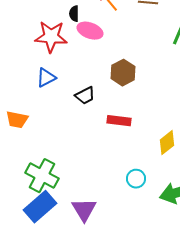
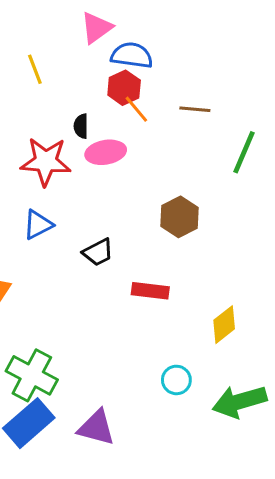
pink ellipse: (90, 31) -> (106, 152), turned -30
brown hexagon: (123, 73) -> (179, 217), moved
purple triangle: (84, 210) -> (96, 428), turned -44

